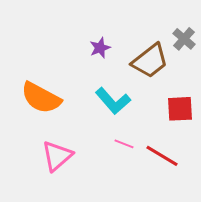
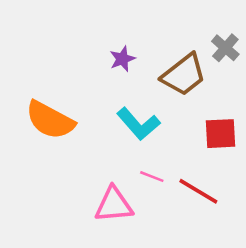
pink triangle: (57, 156) -> (114, 205), moved, turned 36

